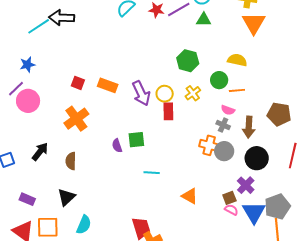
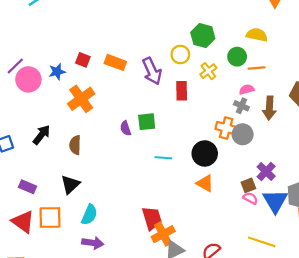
blue star: (27, 65) -> (57, 72), moved
yellow circle: (165, 94) -> (180, 55), moved
pink semicircle: (228, 110) -> (247, 89), turned 144
black circle: (257, 158) -> (205, 153), moved

